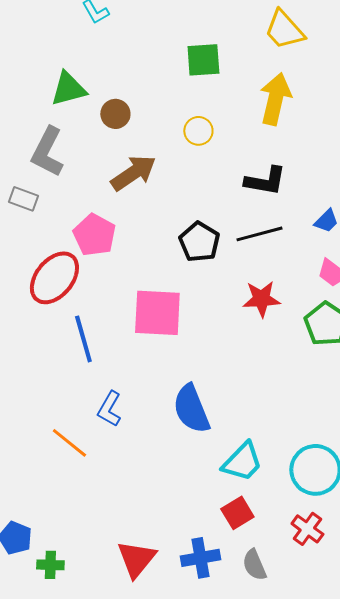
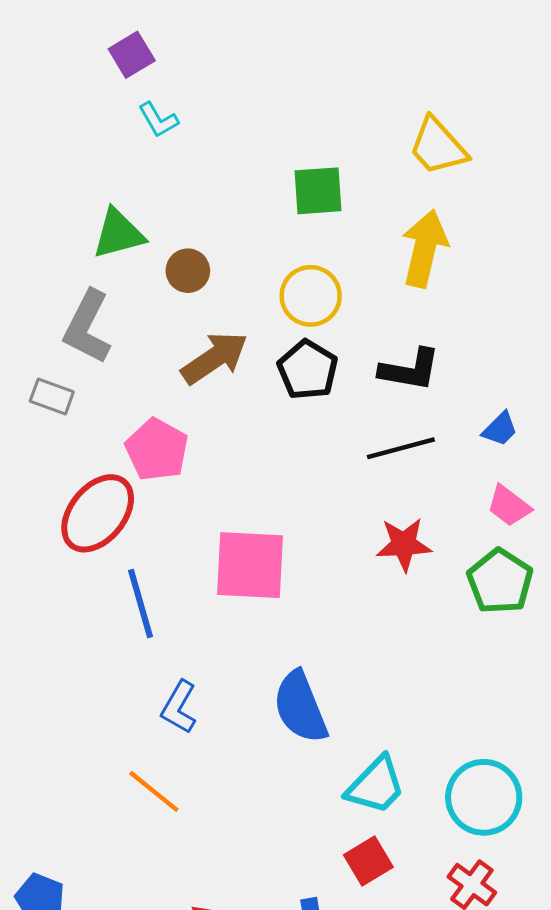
yellow circle: (198, 131) -> (311, 296), size x1.4
black pentagon: (199, 242) -> (308, 370), moved
orange line: (69, 443) -> (154, 791), moved

